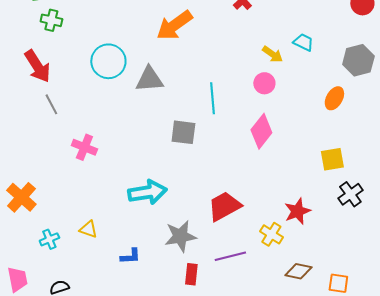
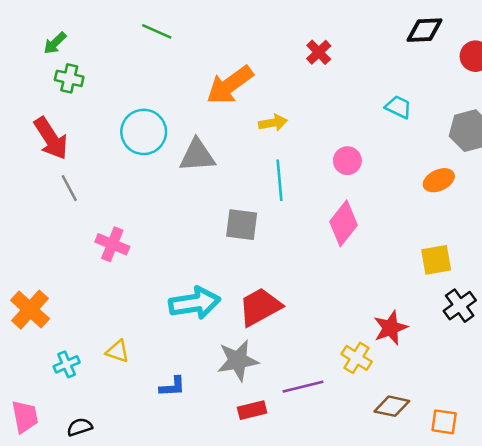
yellow arrow: (272, 54) -> (273, 123), moved, turned -45
orange ellipse: (334, 98) -> (439, 180), turned 35
red trapezoid: (224, 206) -> (260, 307), moved
red rectangle: (191, 274) -> (252, 410), turned 70

